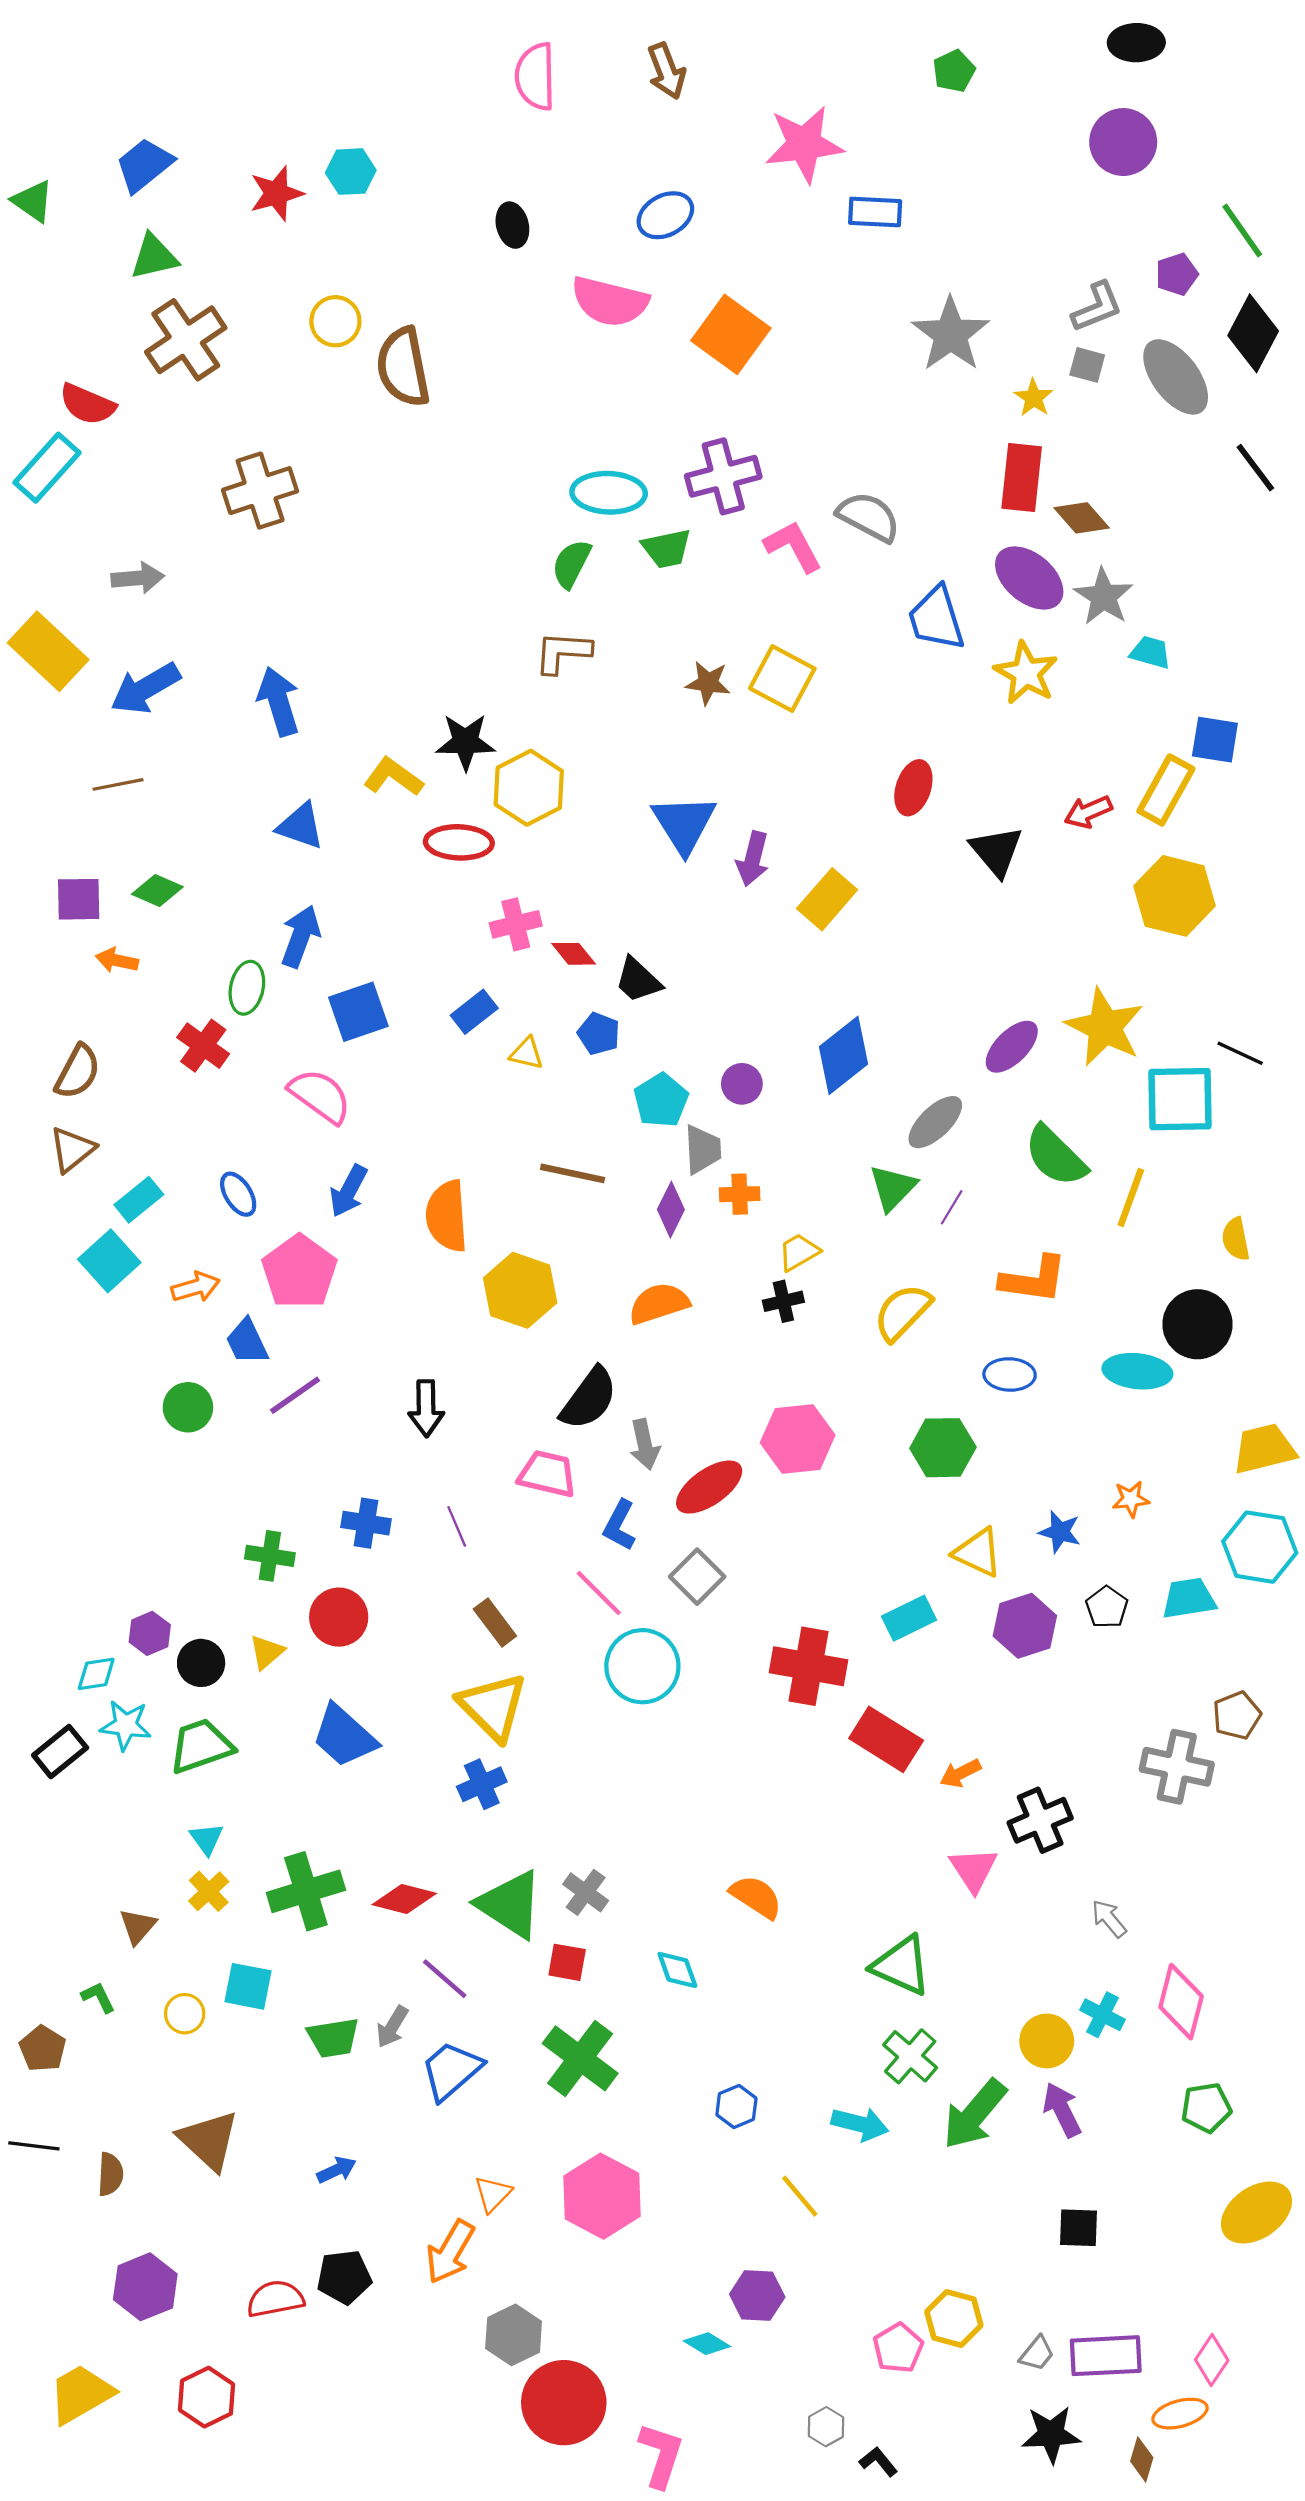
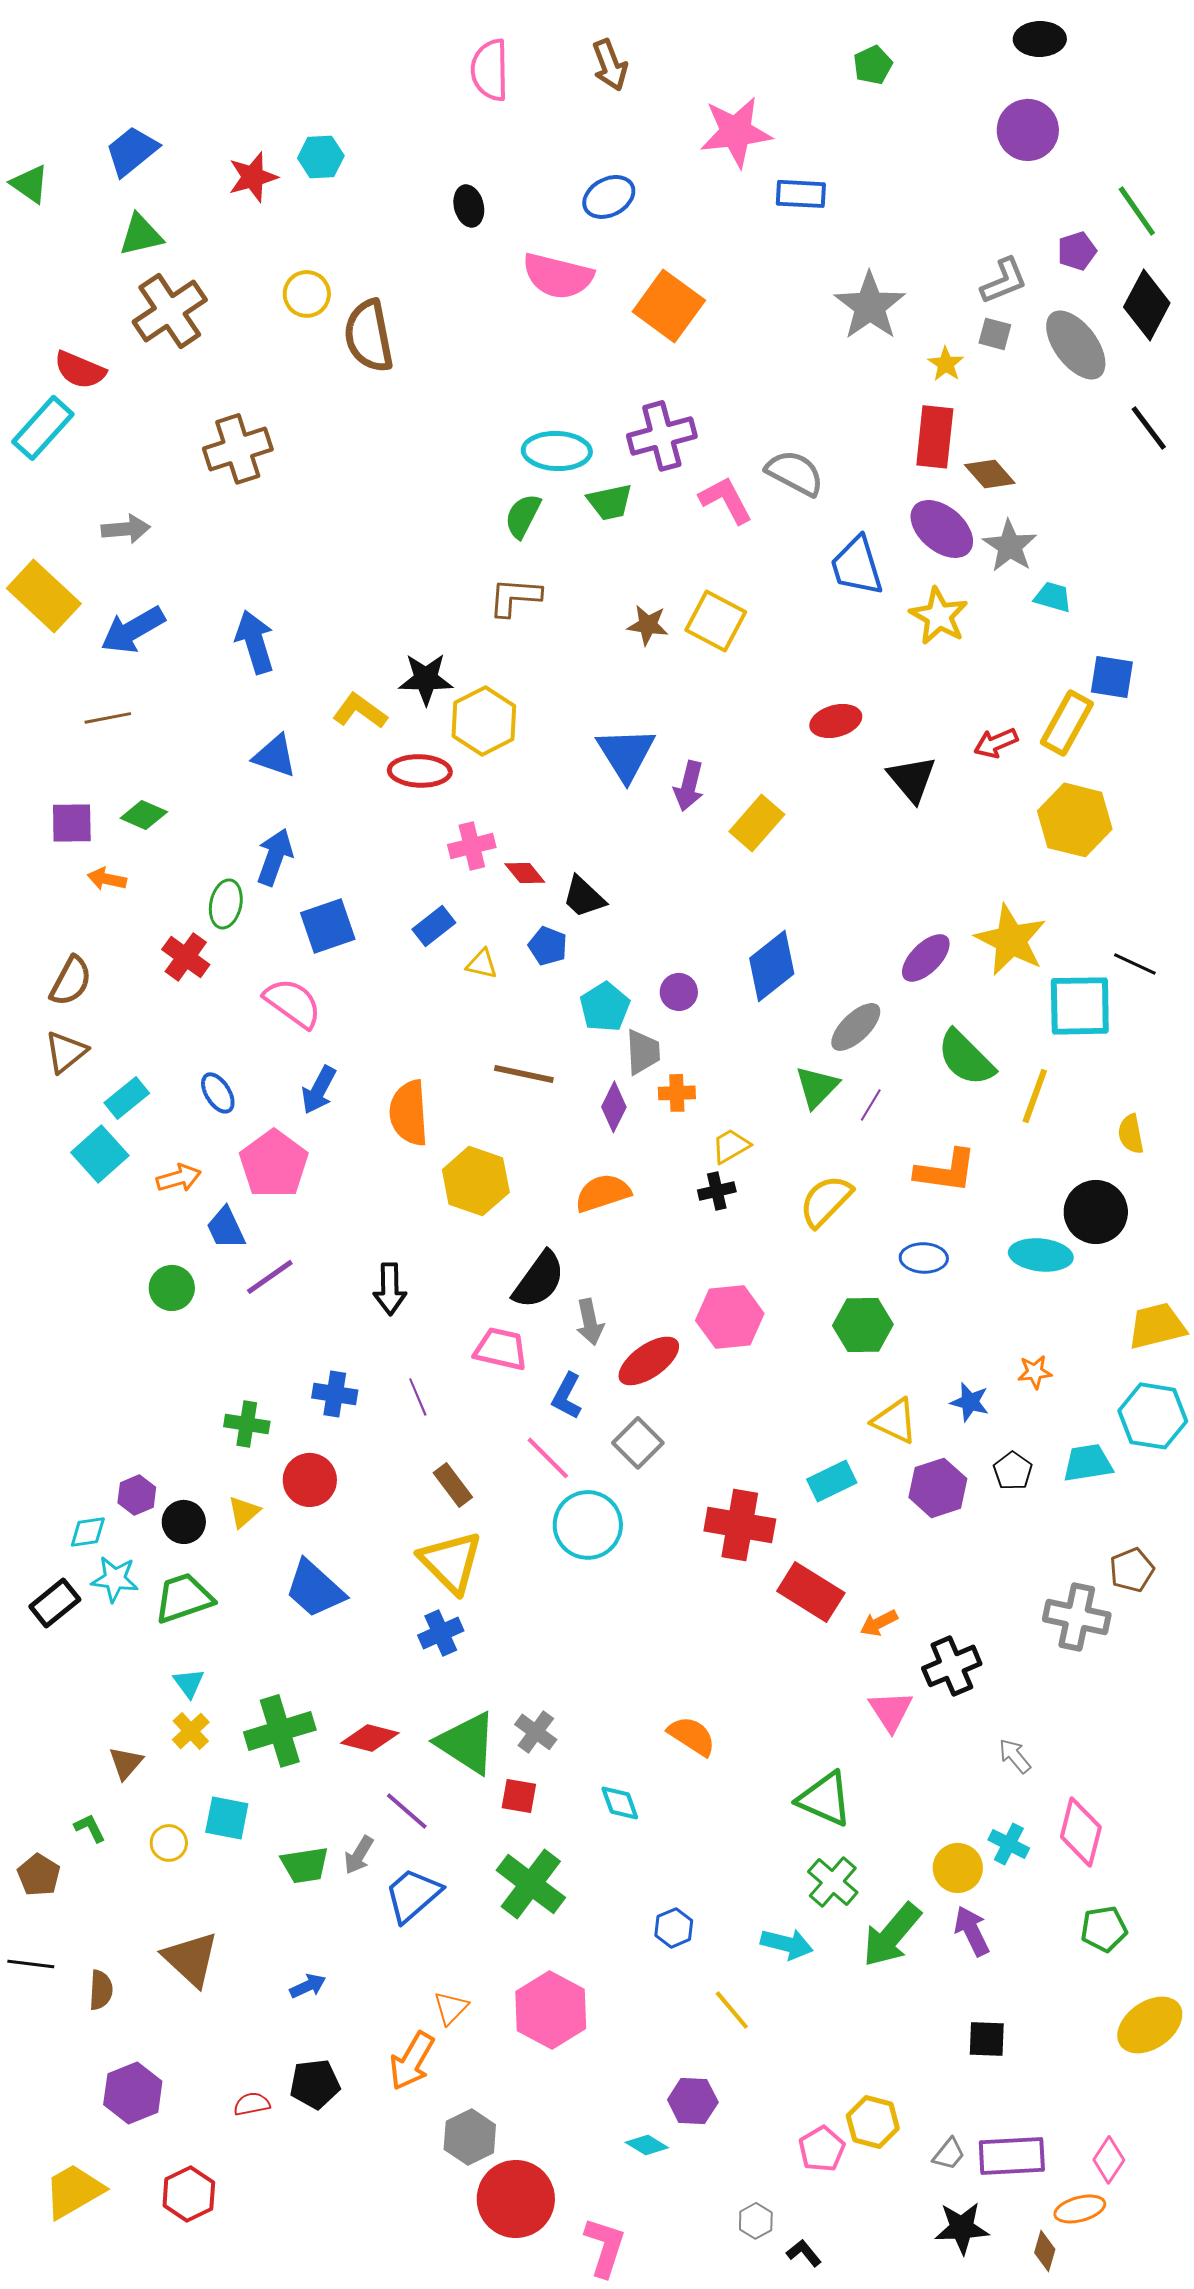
red ellipse: (913, 788) -> (836, 721), turned 57
red semicircle: (275, 2299) -> (252, 2104), size x0.7

